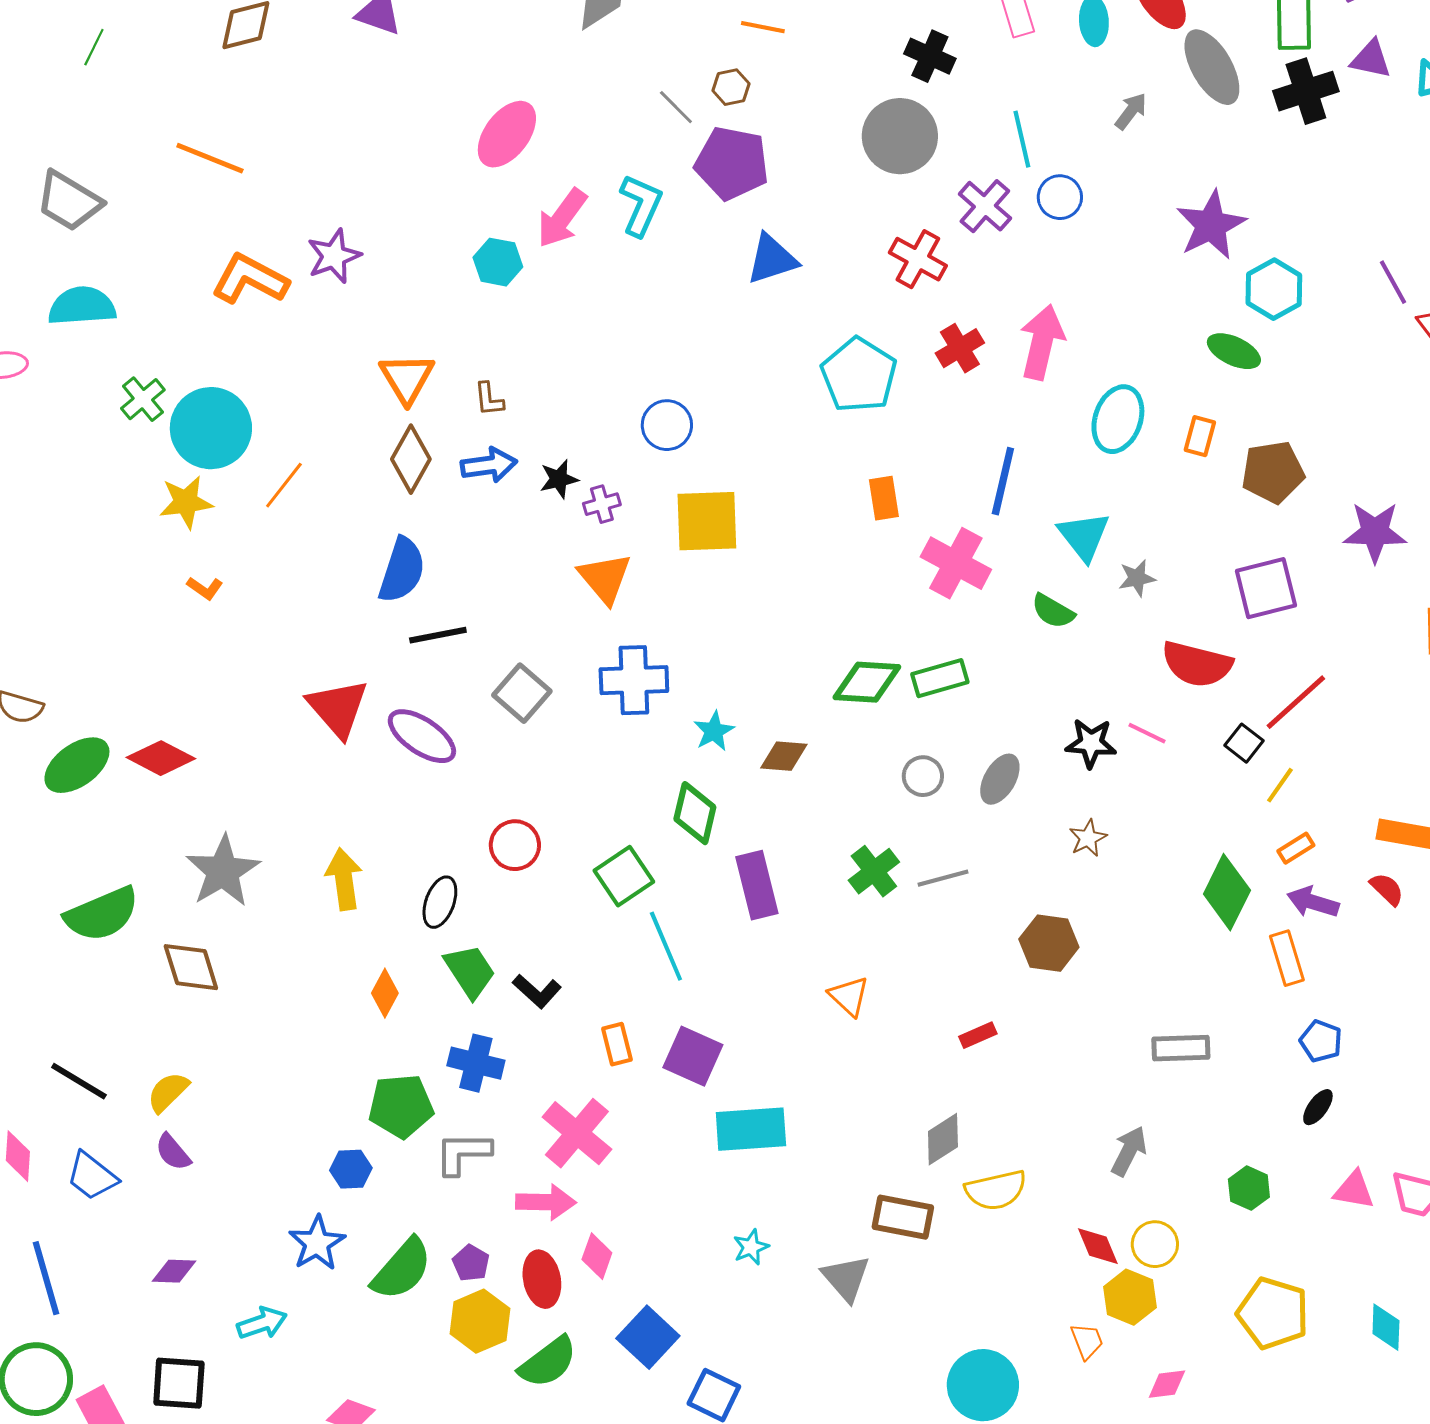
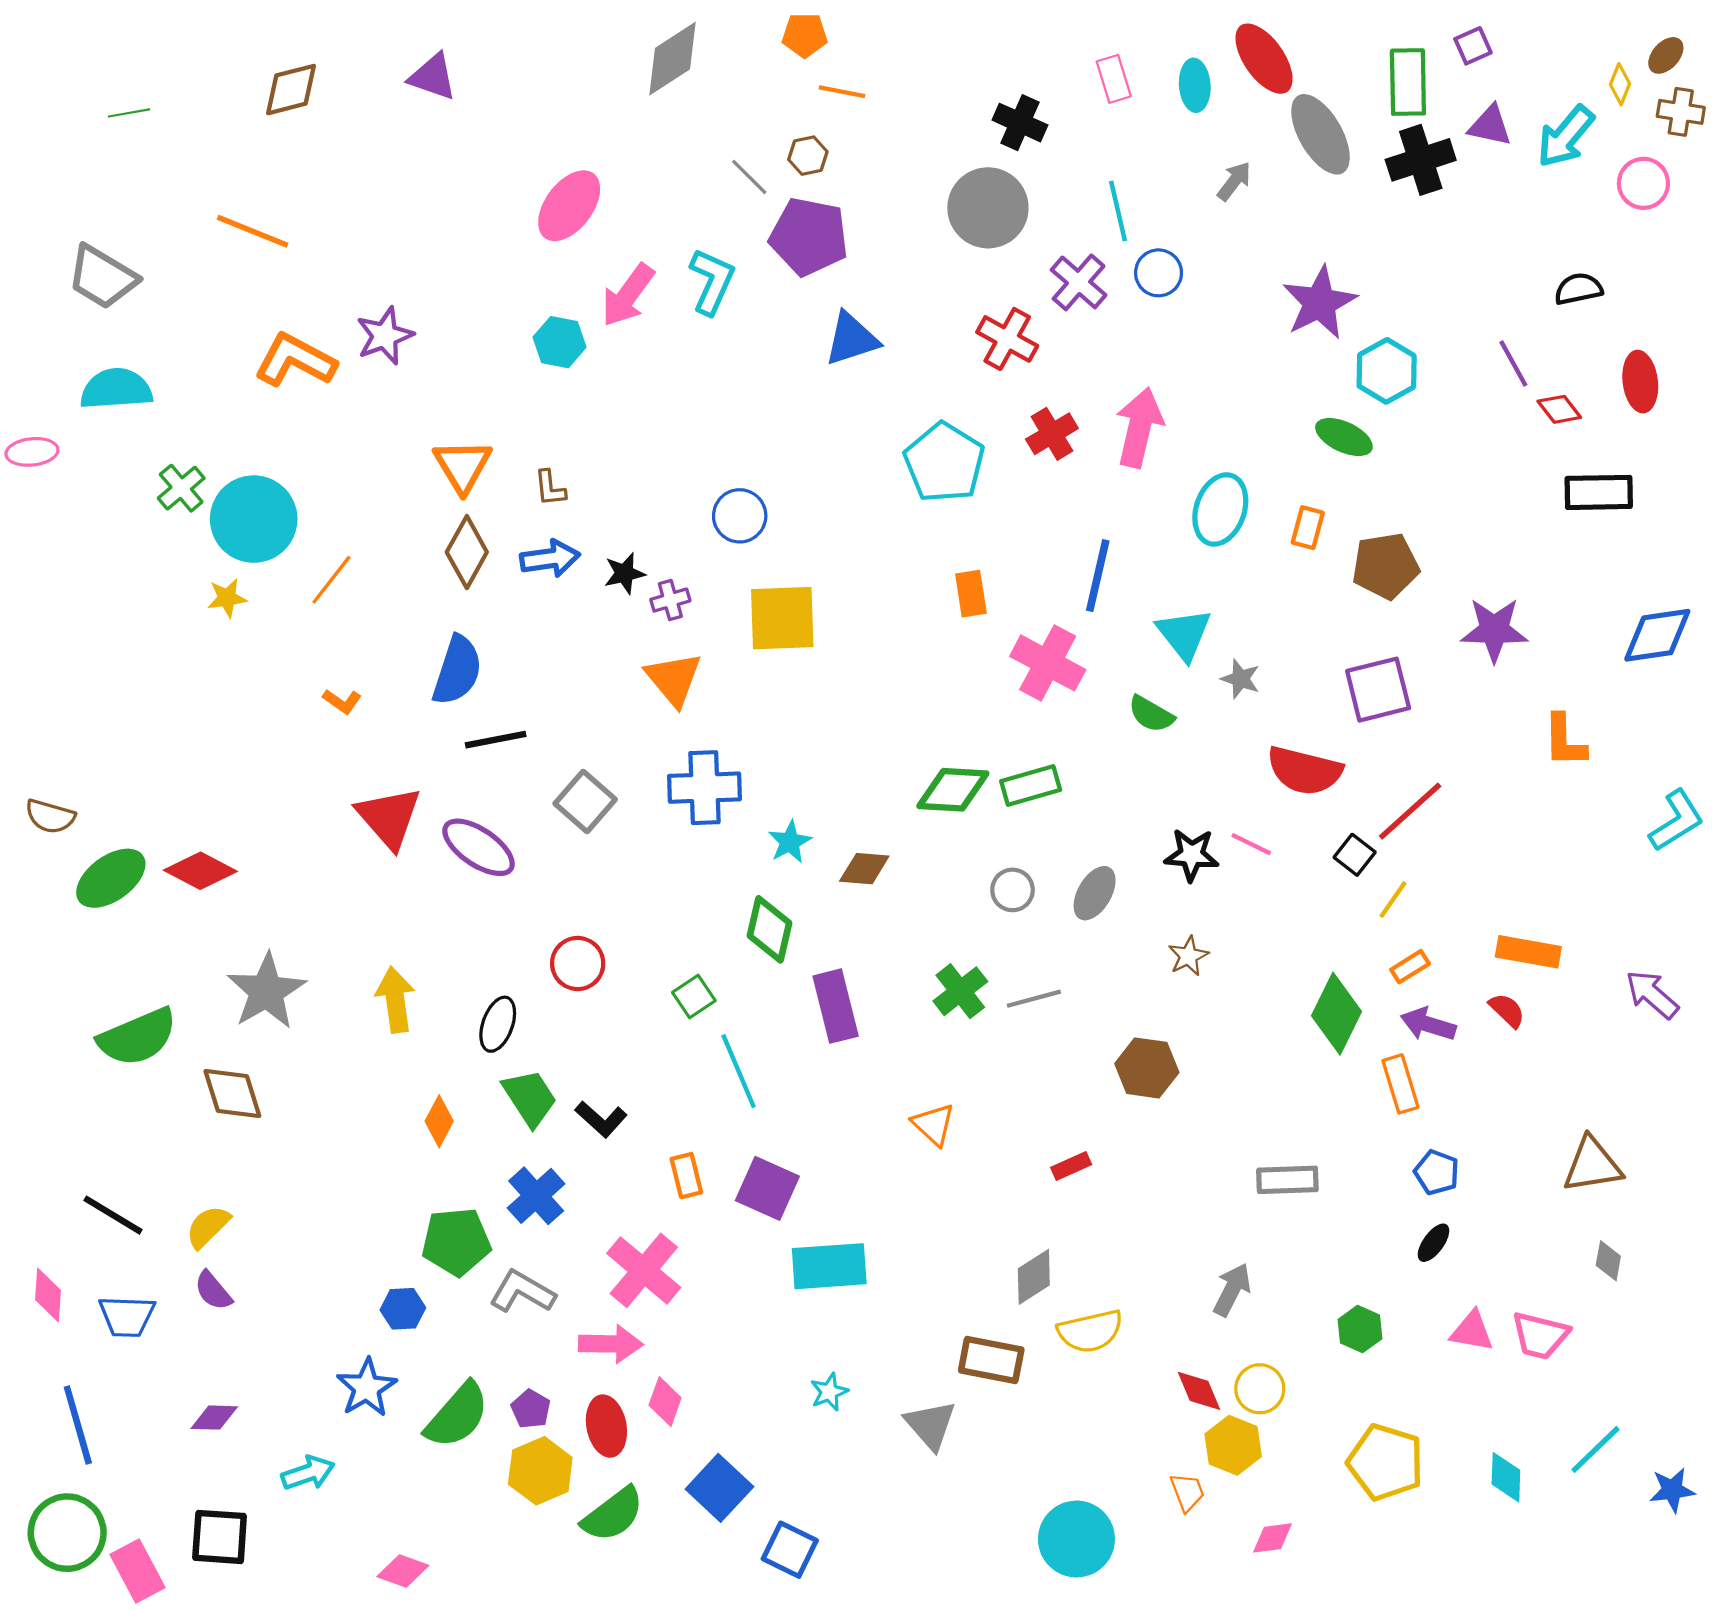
green line: (94, 47) -> (129, 113), turned 54
yellow star: (186, 502) -> (227, 598), size x0.7
gray star: (1137, 578) -> (1241, 679), turned 30
orange L-shape: (205, 588) -> (342, 701), moved
green square: (624, 876) -> (694, 997), size x0.7
blue cross: (476, 1063) -> (536, 1196), turned 34
gray L-shape: (463, 1153) -> (522, 1292), turned 30
blue trapezoid: (92, 1176) -> (127, 1316), turned -36

